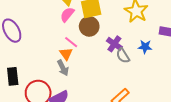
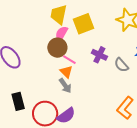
brown circle: (89, 26) -> (57, 48), moved
purple cross: (114, 44) -> (99, 55), moved

